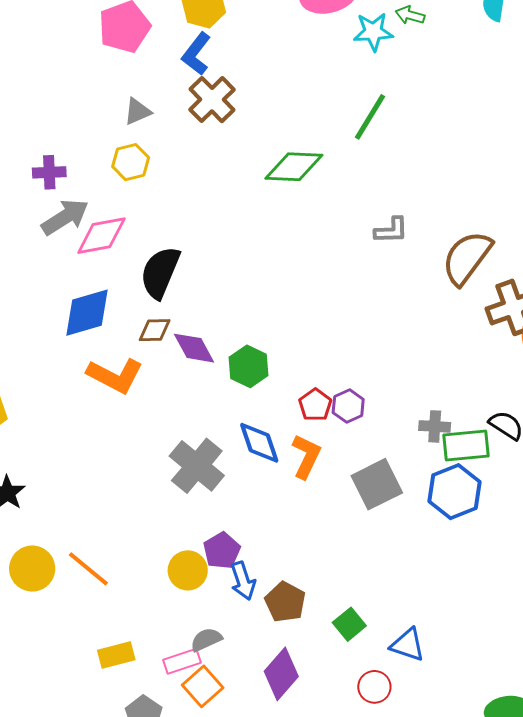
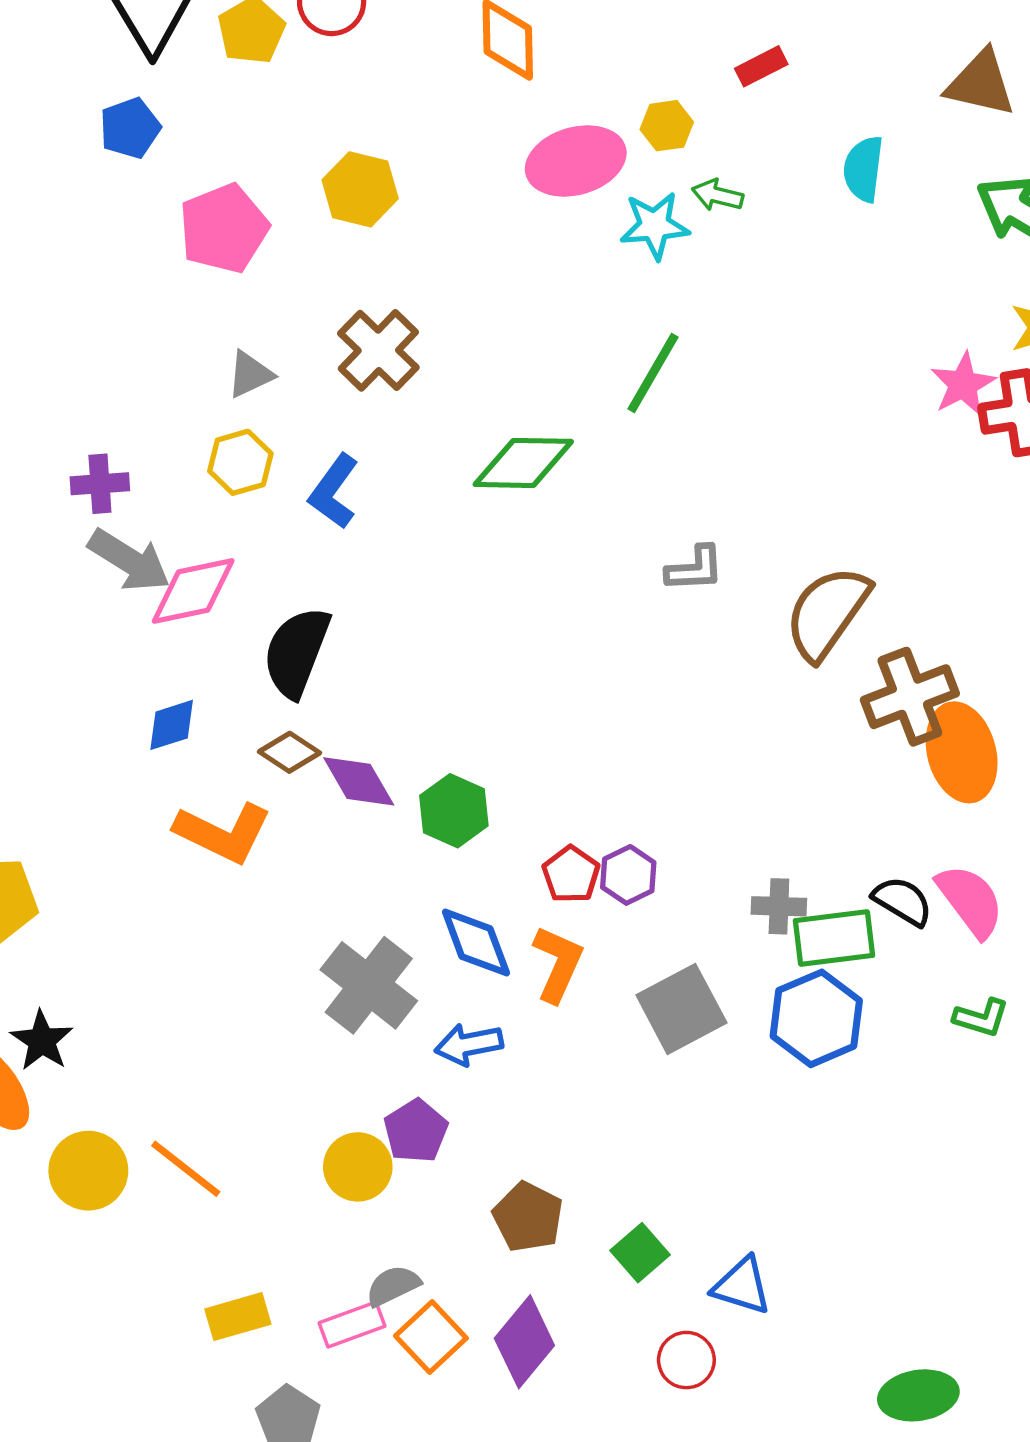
blue L-shape: (196, 54) -> (334, 491), moved
gray arrow: (65, 217) -> (129, 560), turned 66
blue diamond: (87, 313) -> (172, 725), size x0.6
brown diamond: (155, 330) -> (290, 752), turned 36
blue arrow: (243, 581) -> (469, 1044), moved, turned 99
orange square: (203, 686) -> (431, 1337), moved

